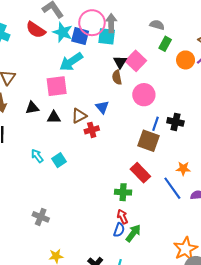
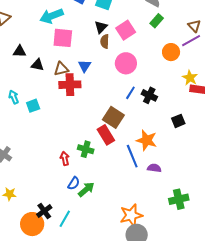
orange circle: (186, 60) -> (171, 52), moved
cyan arrow: (71, 62) -> (52, 16), moved
black triangle: (120, 62) -> (101, 27), moved
pink square: (57, 86) -> (63, 38), moved
red cross: (92, 130) -> (70, 85), size x1.5
brown square: (148, 141) -> (113, 117), moved
orange star: (183, 169) -> (147, 140), size x1.5
red arrow: (122, 217) -> (65, 159), moved

